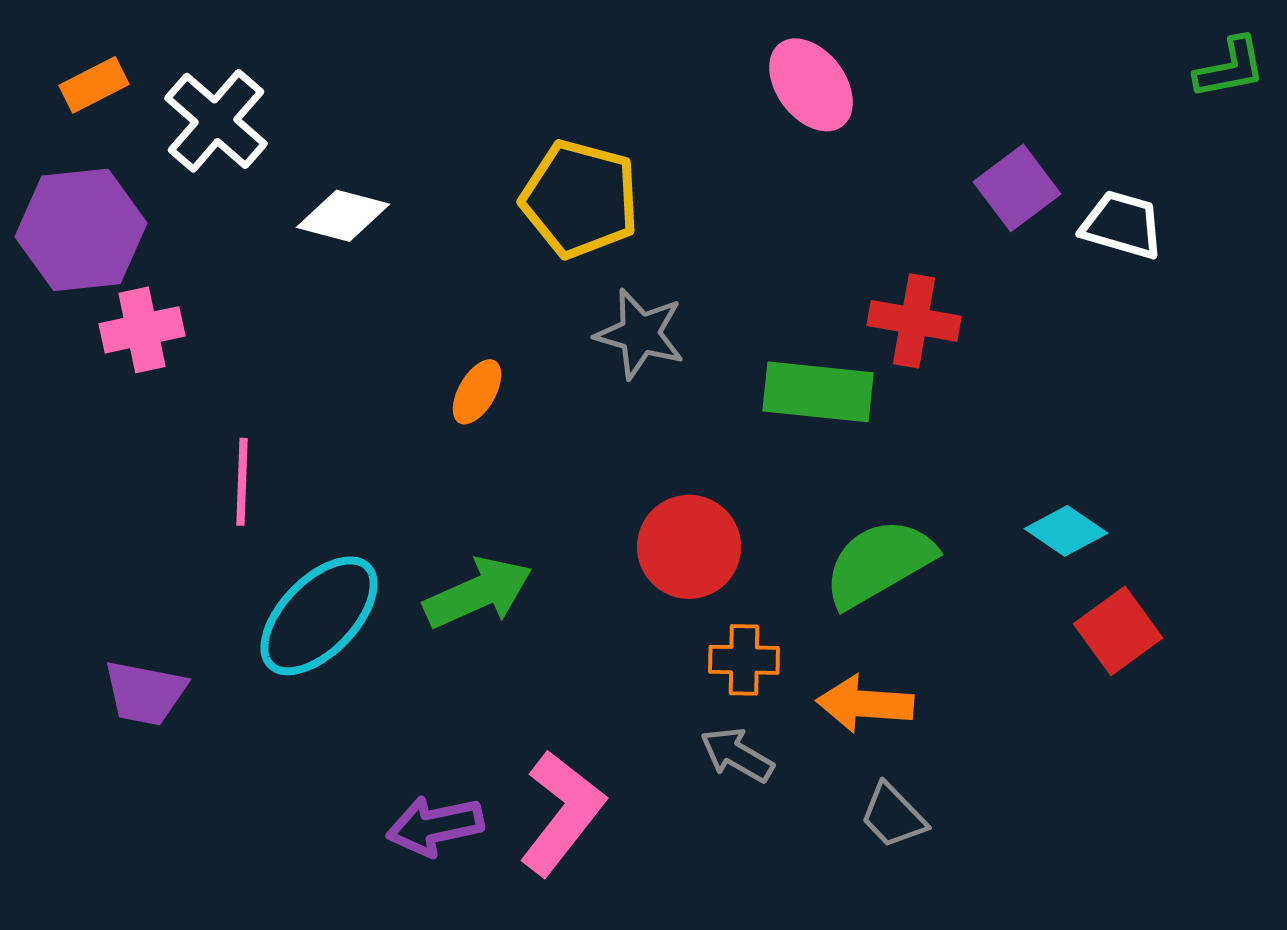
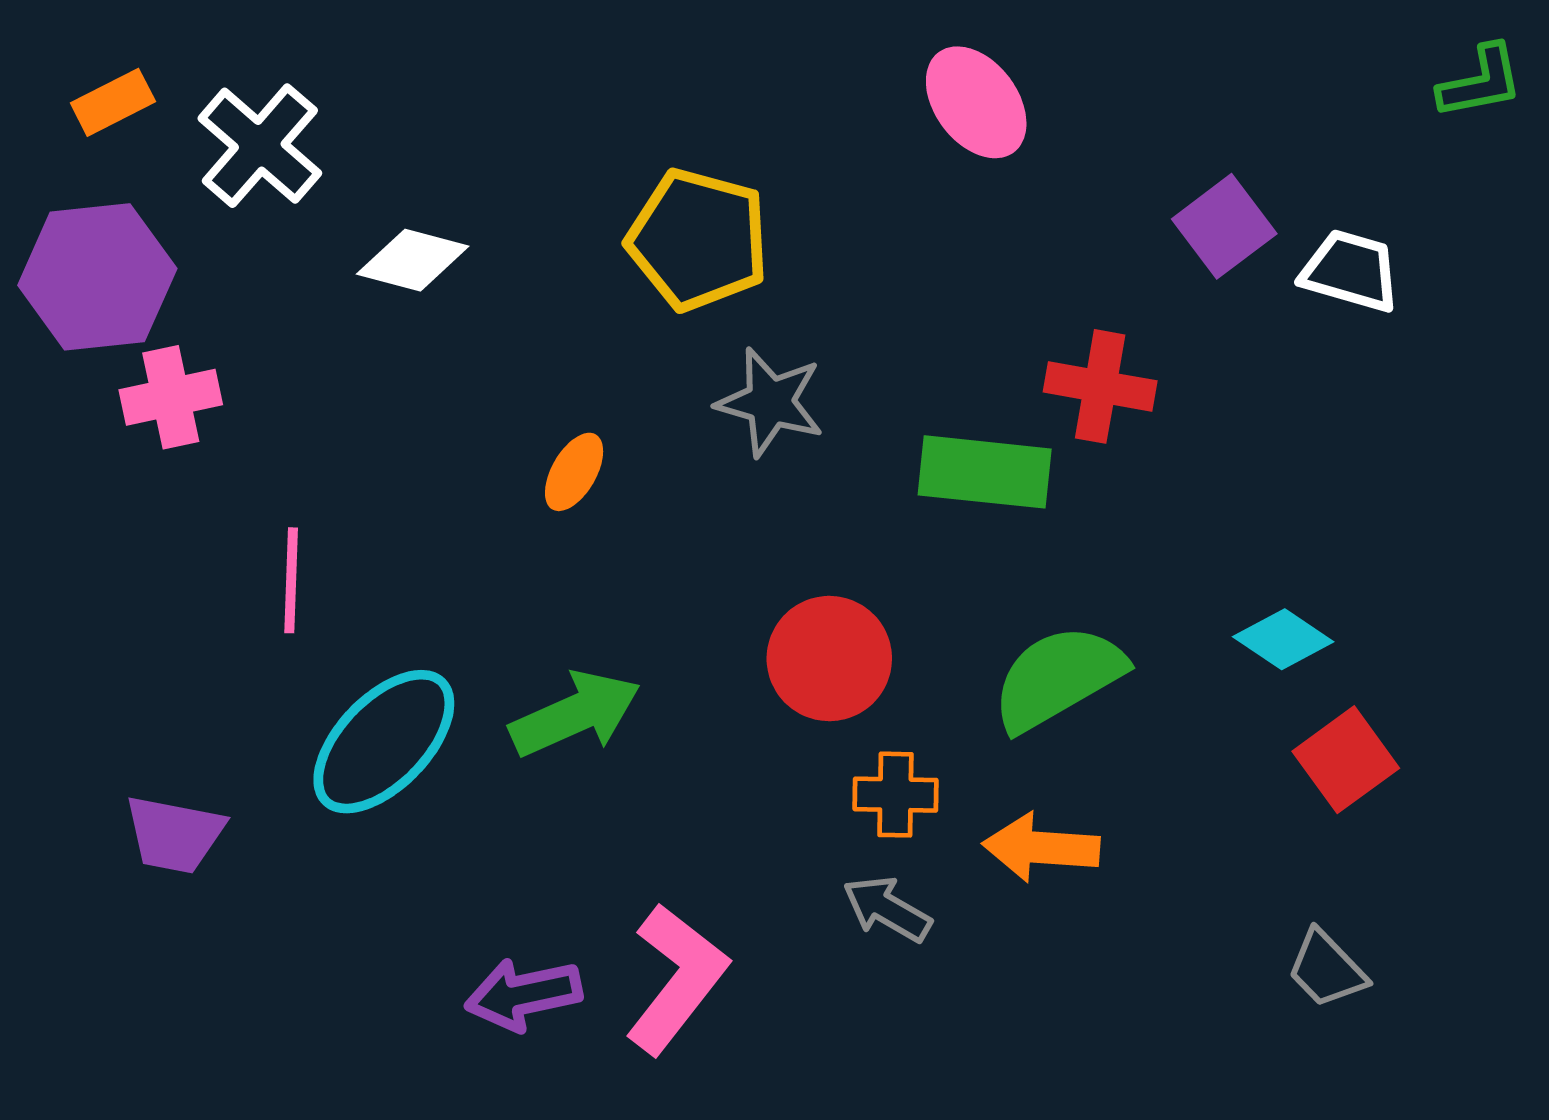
gray trapezoid: (893, 816) -> (1326, 969), moved

